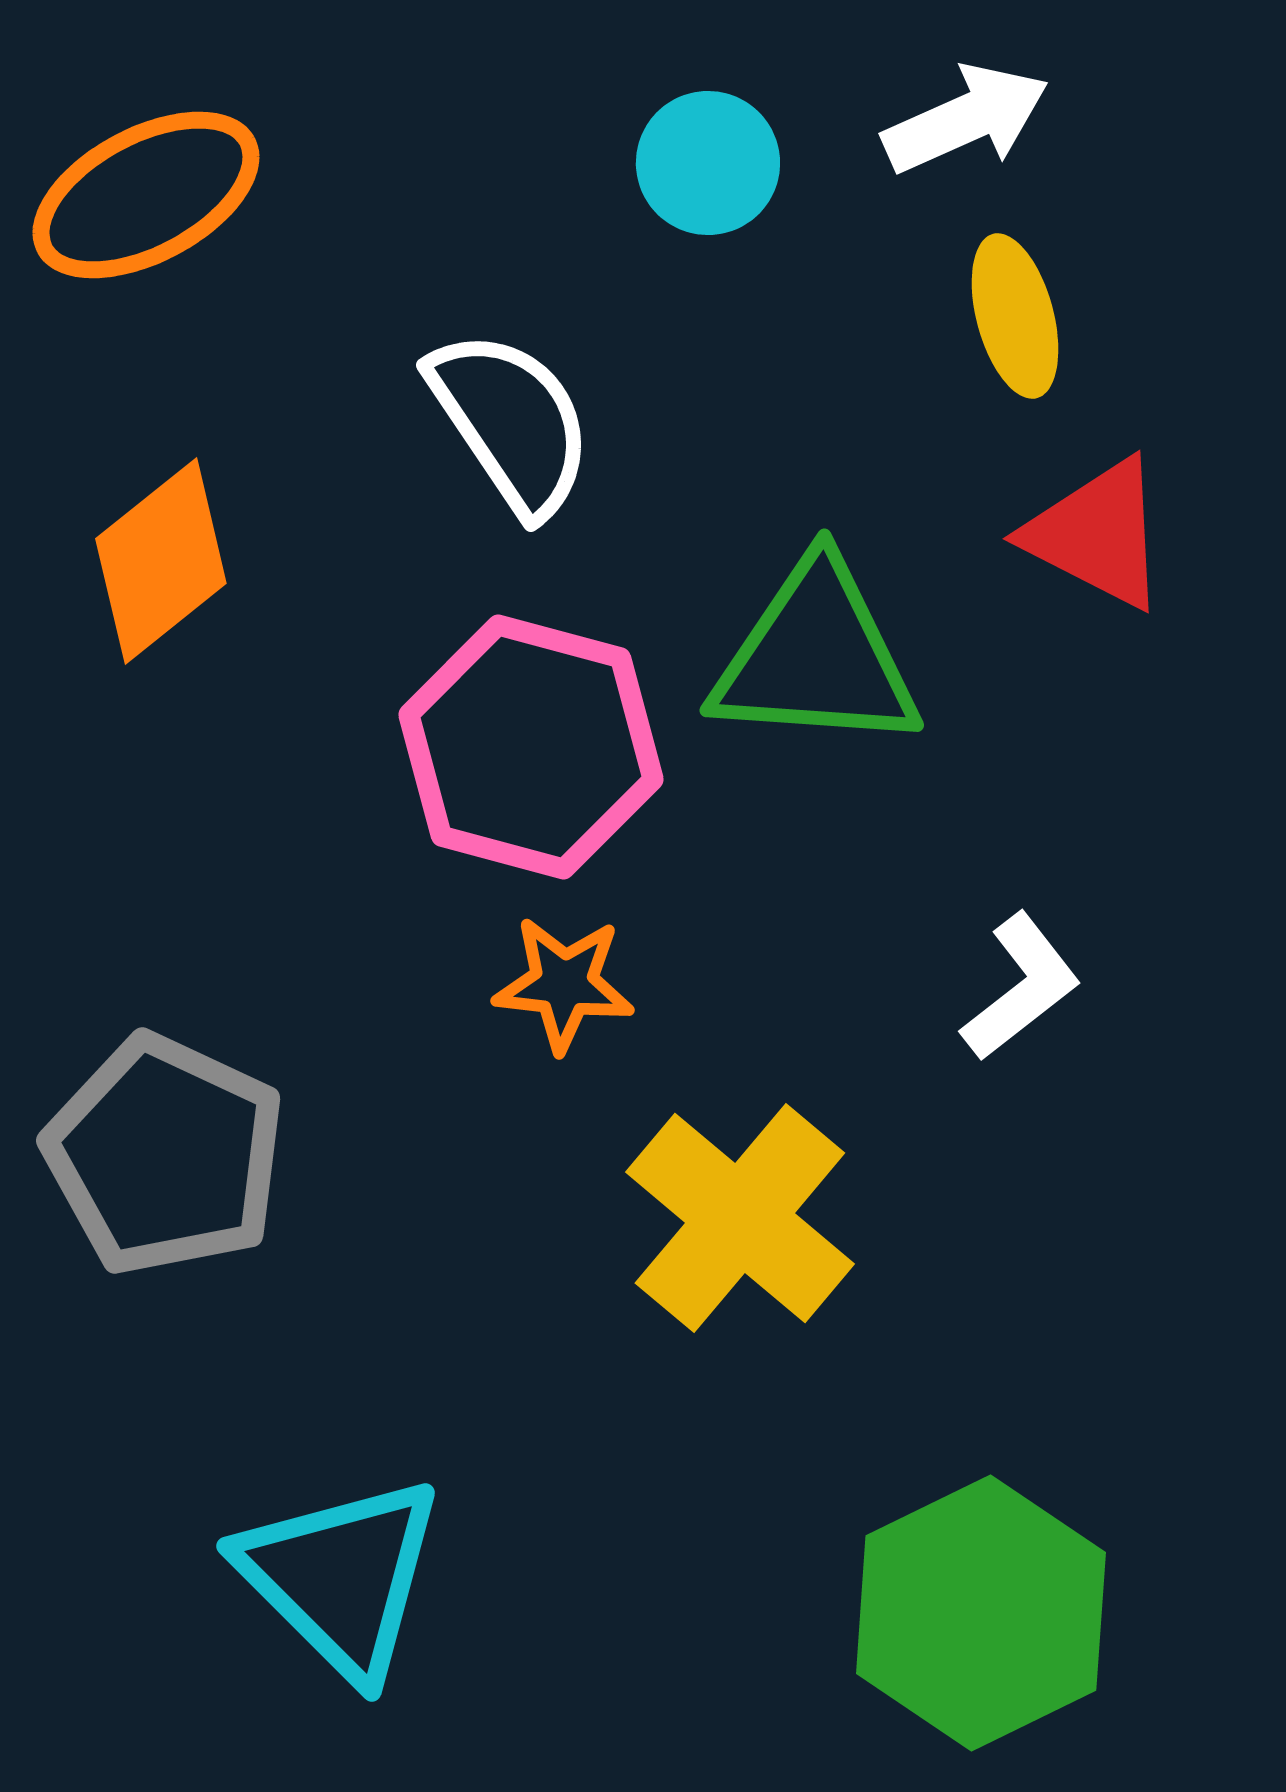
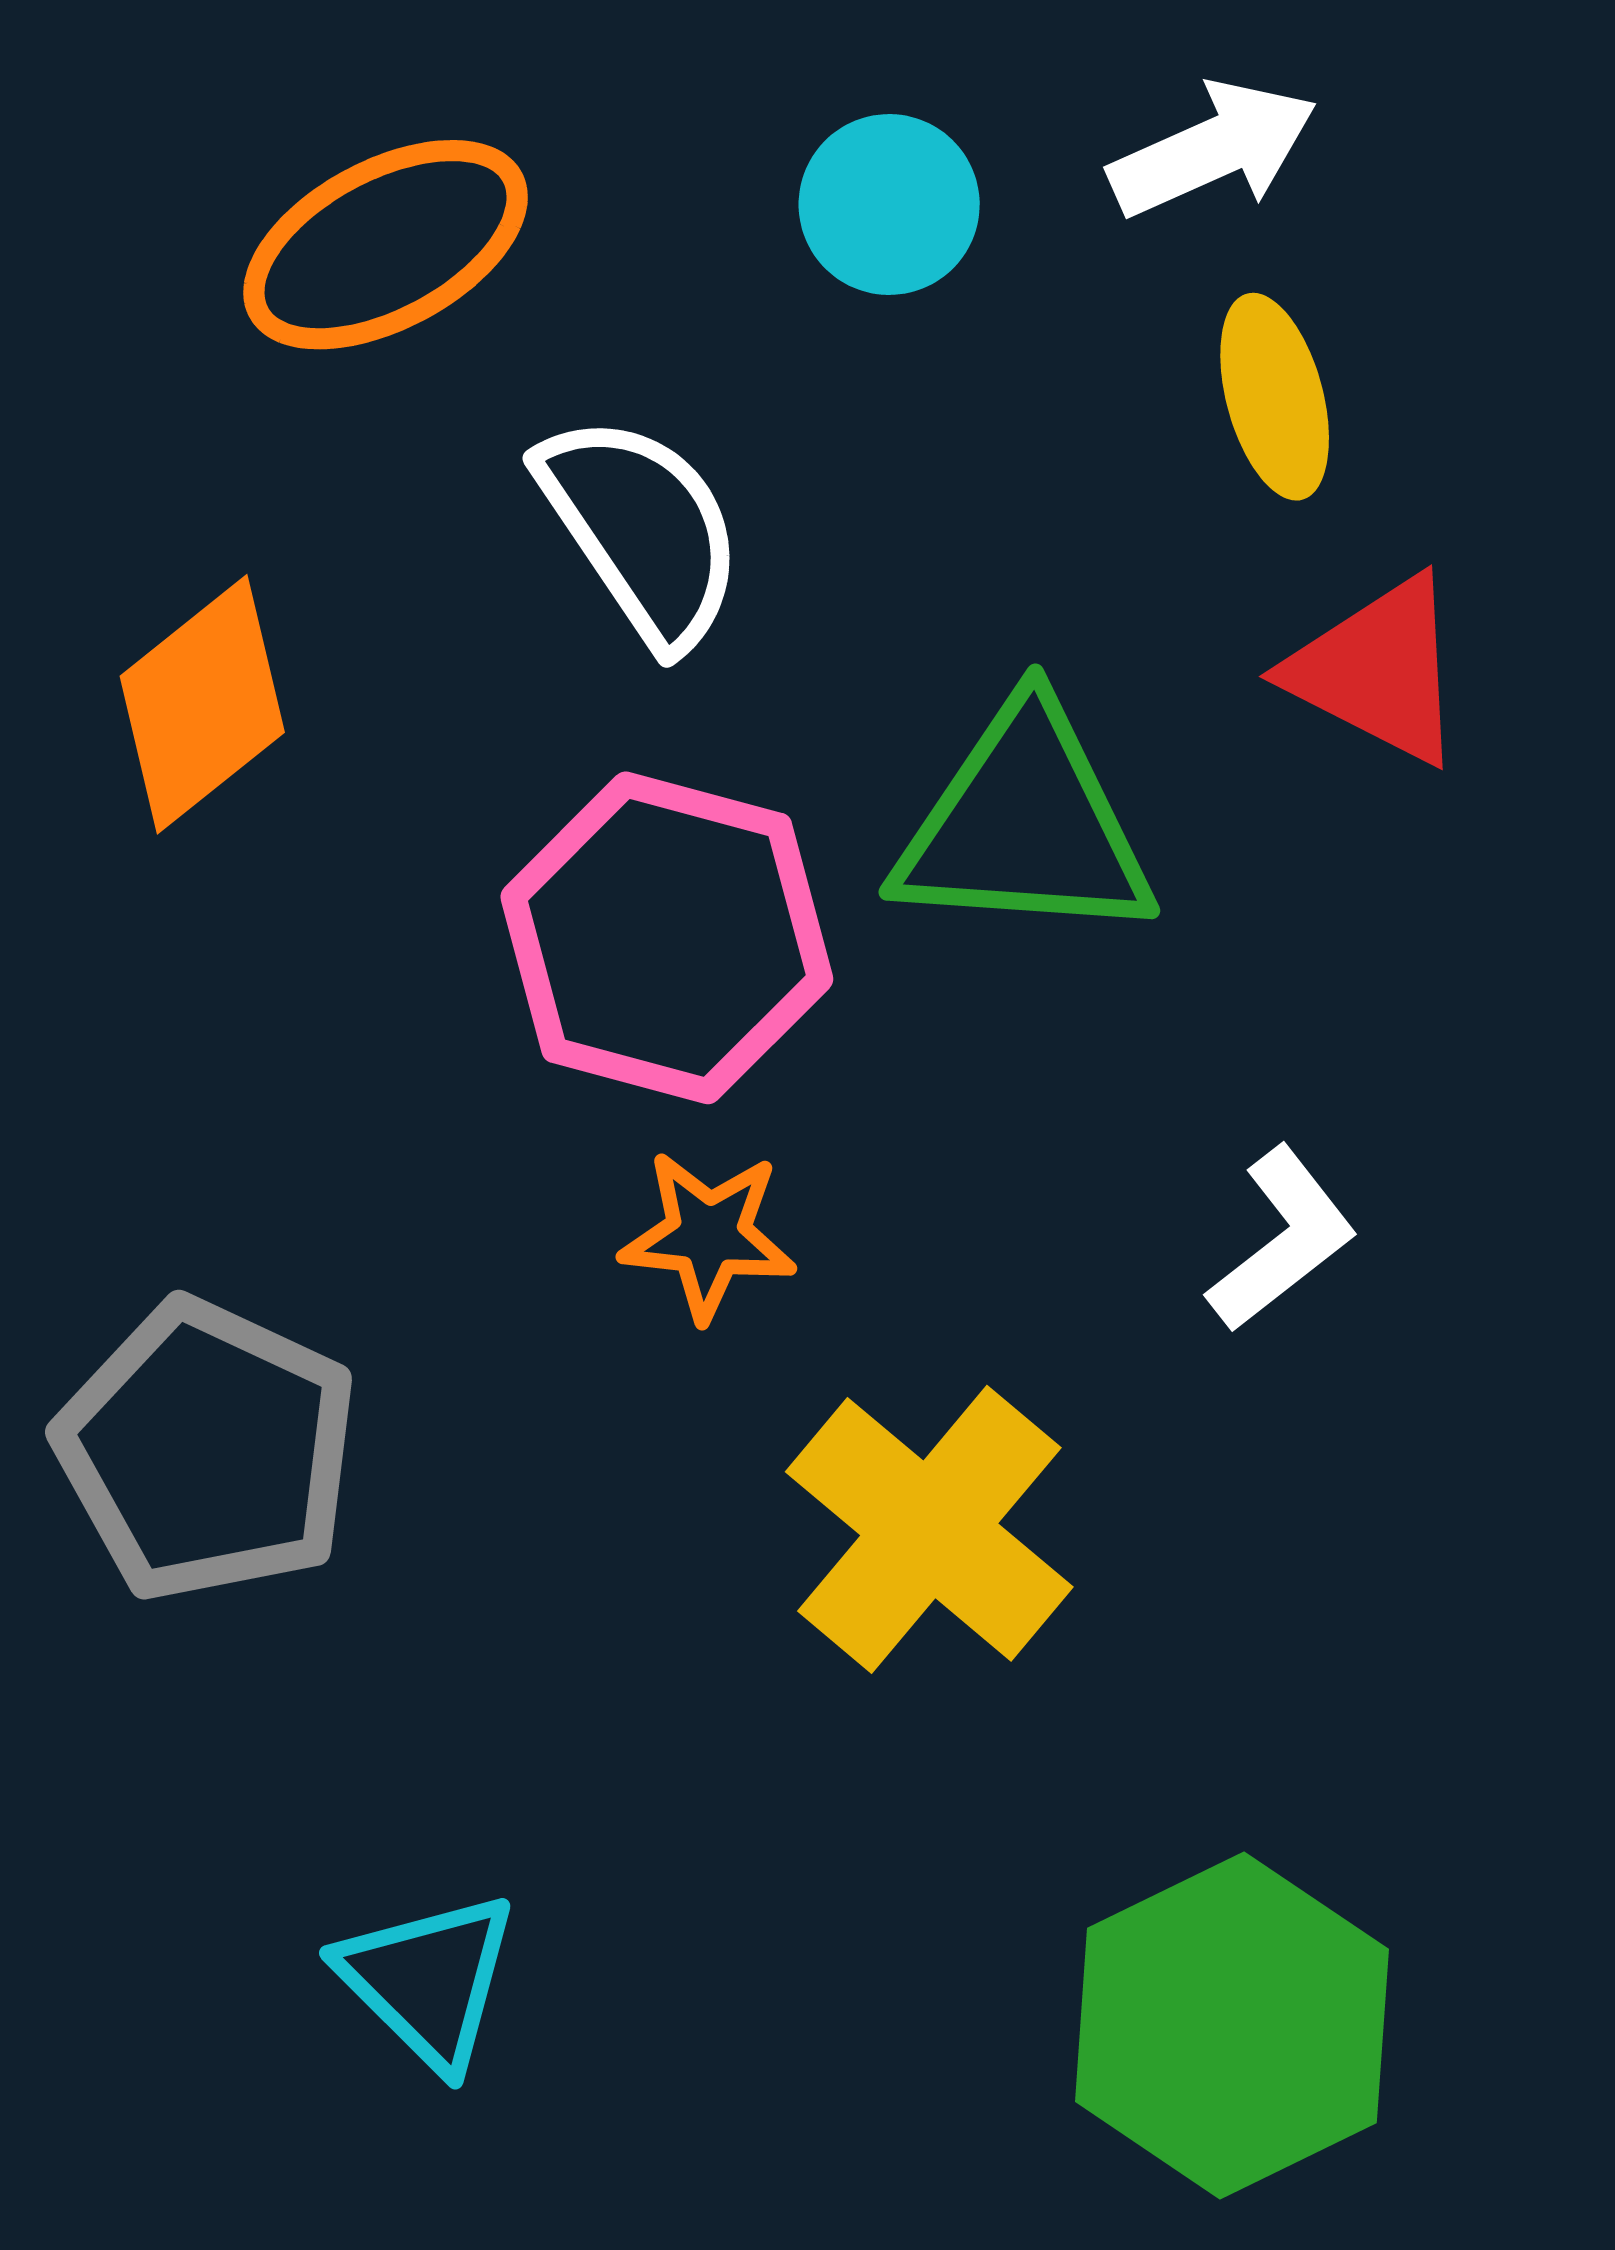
orange ellipse: (146, 195) -> (386, 245), moved
cyan triangle: (341, 1577) -> (428, 1980), size x0.7

